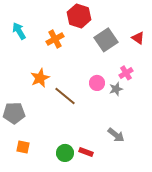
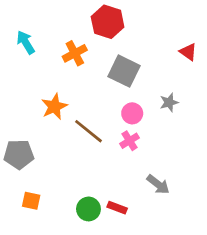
gray square: (106, 40) -> (124, 71), moved, turned -30
pink cross: (126, 73) -> (129, 141), moved
gray star: (116, 89) -> (169, 102), moved

